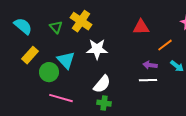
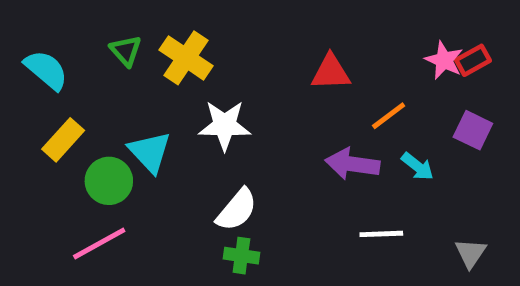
green triangle: (56, 27) -> (126, 51), moved
purple arrow: (150, 65) -> (352, 164), size x1.5
white line: (148, 80) -> (381, 234), moved
pink line: (61, 98) -> (99, 244), moved, turned -45

